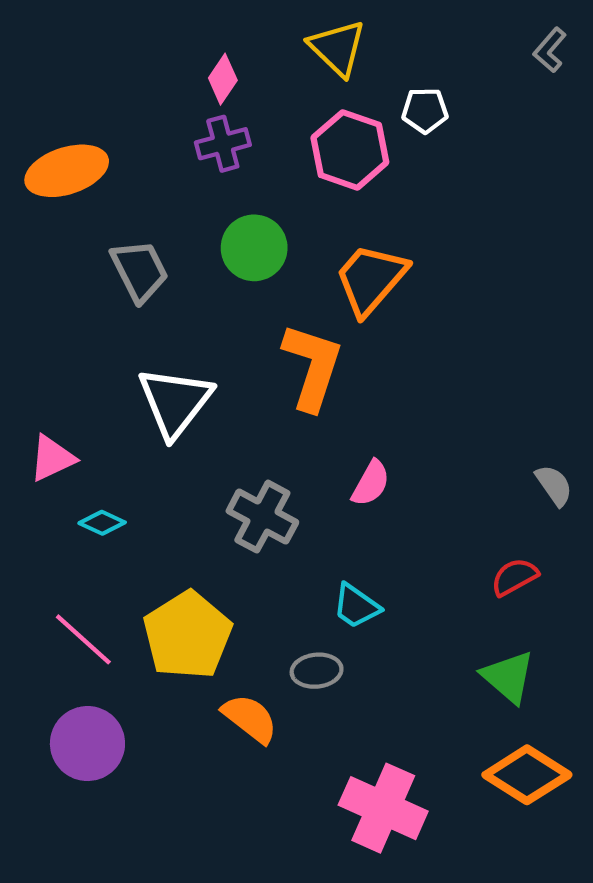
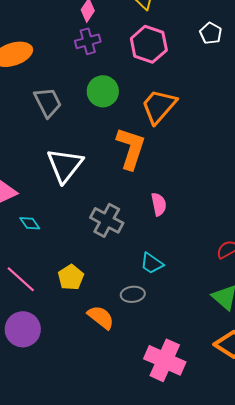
white pentagon: (425, 110) -> (211, 33), moved, turned 30
pink semicircle: (371, 483) -> (159, 204), turned -40
cyan diamond: (102, 523) -> (30, 223), turned 30
yellow pentagon: (187, 635) -> (71, 277), size x0.6

